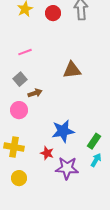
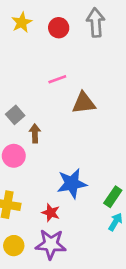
pink line: (25, 52) -> (57, 79), moved
brown arrow: (35, 93) -> (35, 133), turned -72
purple star: (67, 168) -> (51, 244), moved

